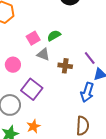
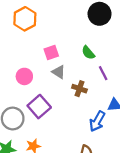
green semicircle: (54, 36) -> (88, 53), moved, turned -112
purple line: (90, 58) -> (103, 73), moved

